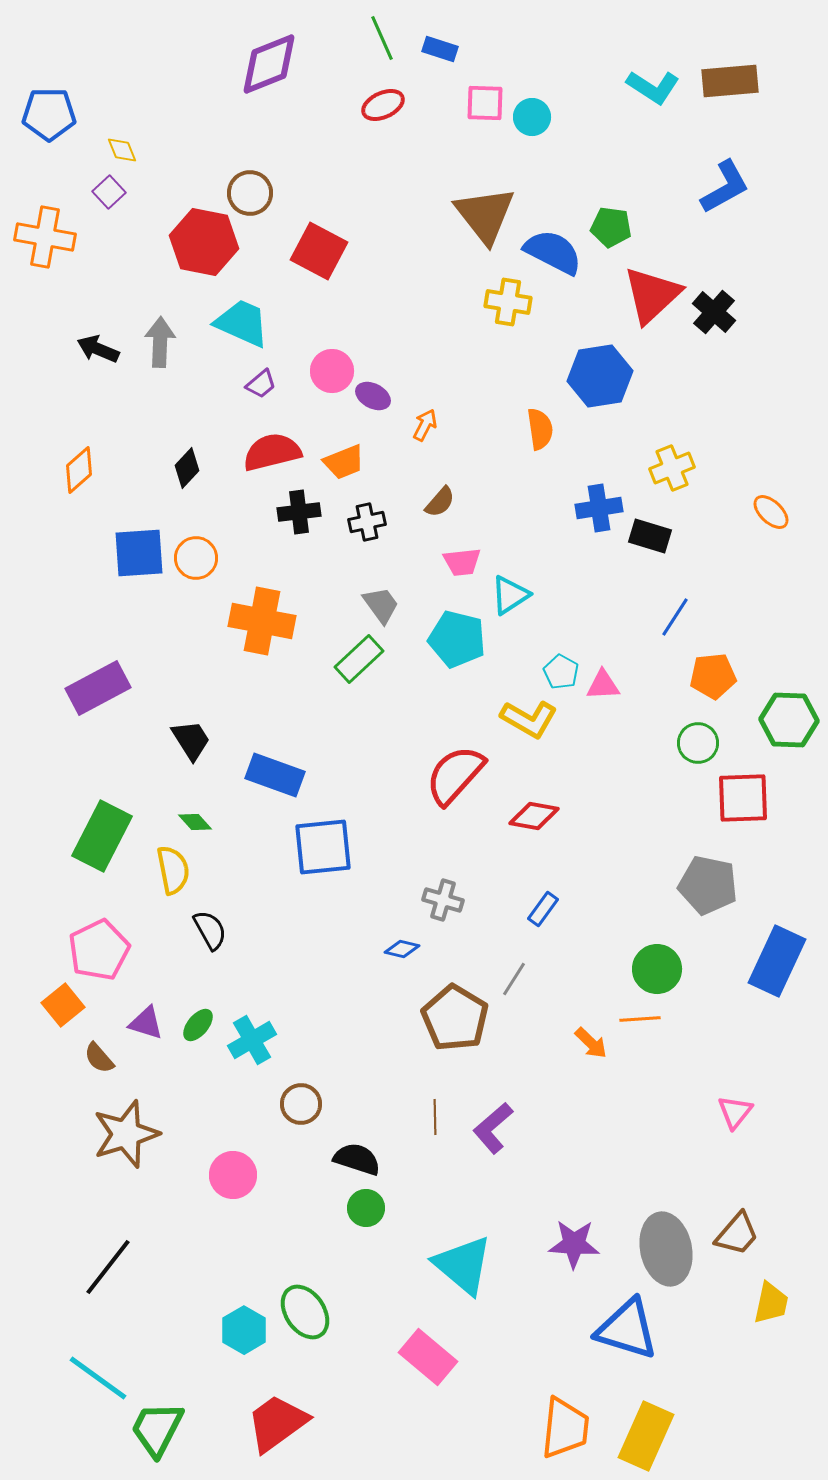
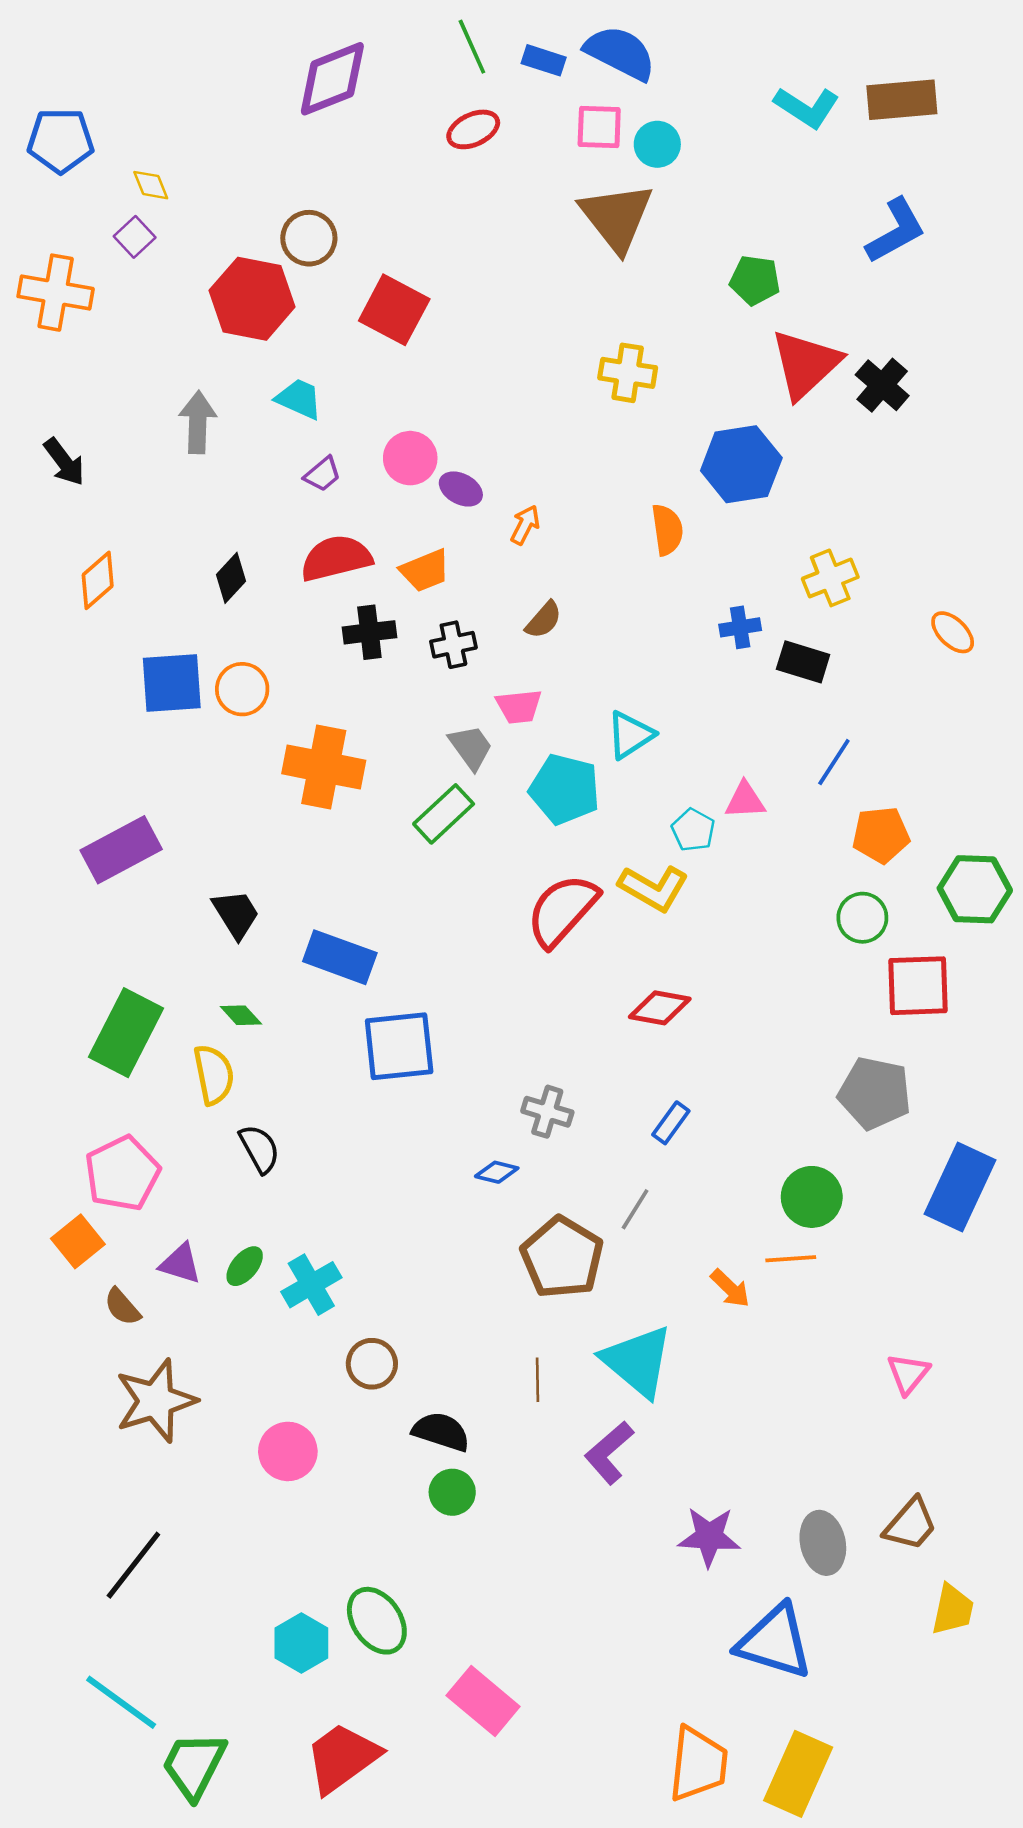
brown triangle: (485, 215) -> (617, 217), moved
blue semicircle: (553, 252) -> (620, 53), moved
cyan trapezoid: (242, 323) -> (299, 399), size x0.7
black arrow: (98, 349) -> (64, 462), moved, turned -150
blue cross: (599, 508) -> (740, 627), size x0.7
pink trapezoid: (462, 562) -> (519, 706), moved
pink triangle: (603, 685) -> (745, 800), moved
red semicircle: (455, 775) -> (562, 910), moved
purple L-shape: (493, 1128) -> (609, 1453), moved
gray ellipse: (666, 1249) -> (823, 1543), size x0.7
cyan triangle: (463, 1265) -> (638, 1361), moved
pink rectangle: (428, 1357) -> (483, 1701), moved

